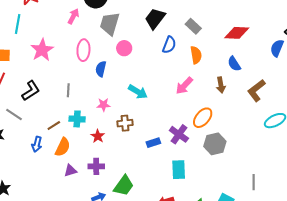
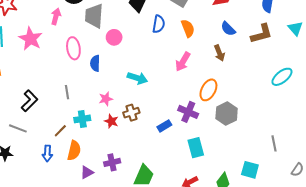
pink star: (42, 50) -> (30, 39), moved
brown L-shape: (256, 90) -> (262, 34), moved, turned -145
red star: (98, 136) -> (111, 121), moved

